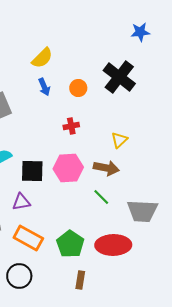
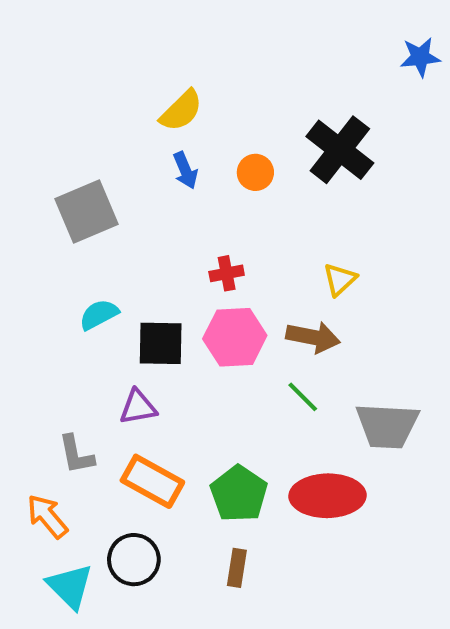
blue star: (140, 32) -> (420, 57), moved
red cross: (71, 126) -> (227, 273), moved
brown rectangle: (80, 280) -> (237, 568), moved

